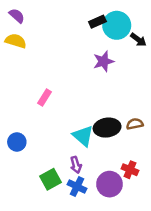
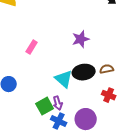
purple star: (103, 61) -> (81, 39), moved
red cross: (130, 170) -> (109, 95), moved
green square: (51, 179) -> (45, 106), moved

